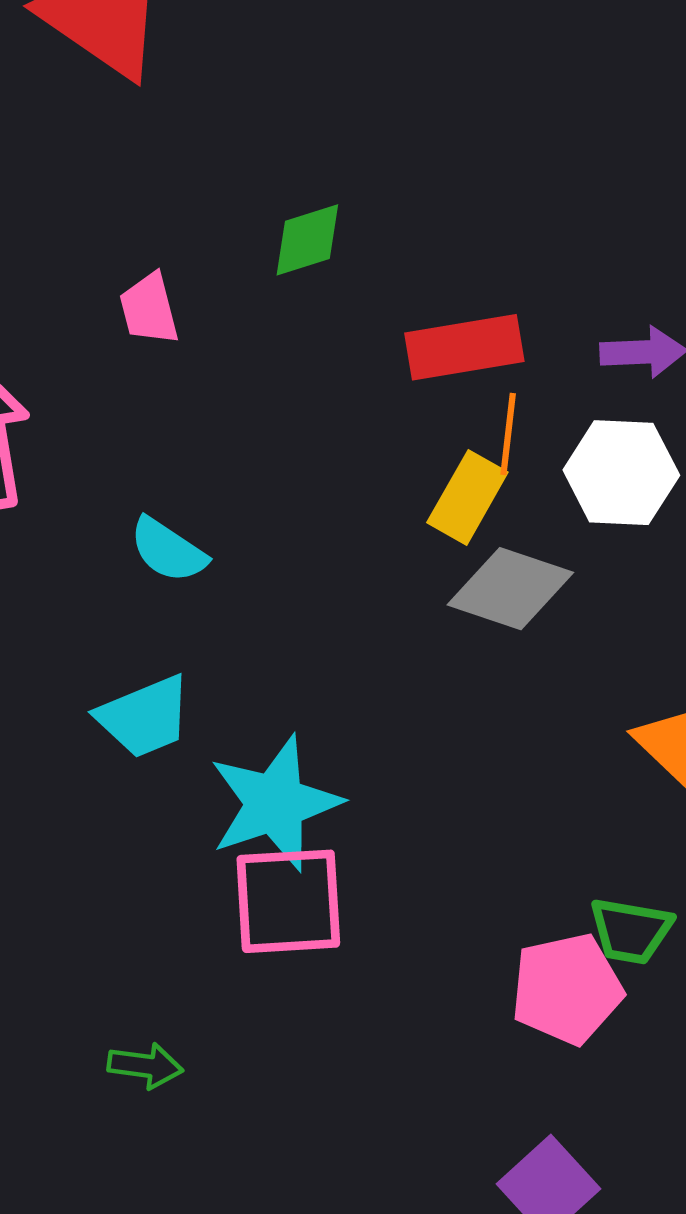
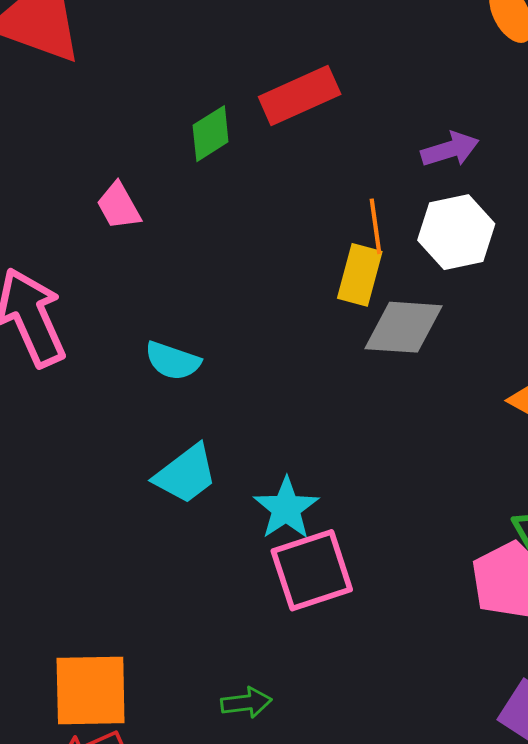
red rectangle: (464, 347) -> (300, 95), moved
cyan star: (275, 803) -> (286, 508), size x0.7

